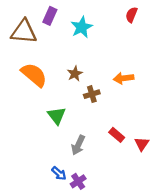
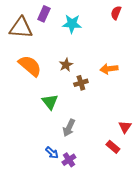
cyan star: (82, 27) -> (72, 24), turned 30
red rectangle: (117, 135) -> (113, 147), moved

